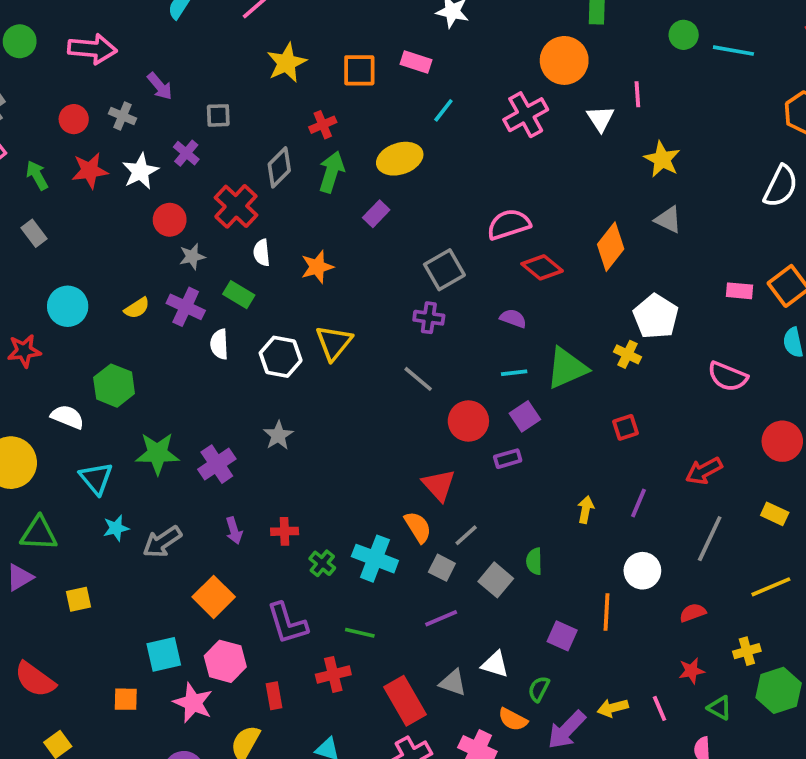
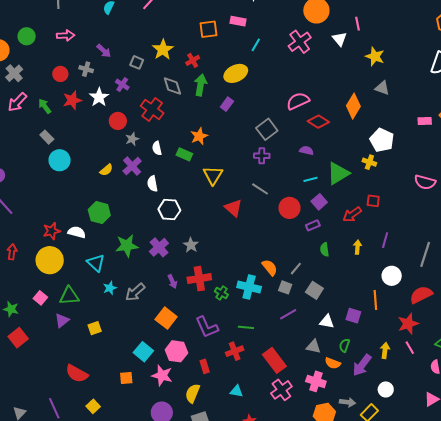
pink arrow: (92, 49) -> (66, 35), size x0.7
yellow star: (287, 63) -> (163, 50), moved
gray square: (218, 115) -> (137, 62), turned 32
gray diamond: (279, 167) -> (172, 86), turned -55
white semicircle: (262, 253) -> (157, 148), moved
green rectangle: (239, 295) -> (184, 154), moved
cyan circle: (68, 306) -> (60, 160), moved
purple cross: (186, 307) -> (132, 166), turned 30
red star: (24, 351) -> (52, 231), moved
white hexagon: (281, 357) -> (169, 210), moved
pink semicircle: (728, 376) -> (425, 182), moved
red square: (626, 427) -> (373, 201), turned 32
gray star: (278, 435) -> (191, 245), moved
red arrow: (704, 471) -> (352, 214), moved
red triangle: (439, 485) -> (233, 208), moved
red cross: (285, 531) -> (199, 279), size x1.6
green semicircle: (534, 561) -> (325, 250), moved
red semicircle: (693, 613) -> (421, 295), size x1.6
cyan square: (164, 654) -> (143, 352), turned -30
white triangle: (495, 664) -> (327, 322), moved
red star: (692, 671) -> (408, 324), moved, size x1.5
gray triangle: (453, 683) -> (313, 347), moved
yellow arrow: (613, 708) -> (385, 350), turned 119

